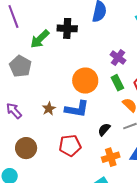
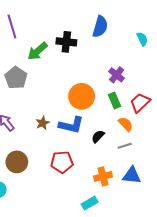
black semicircle: (104, 130) -> (98, 136), moved

